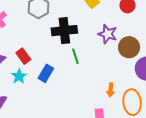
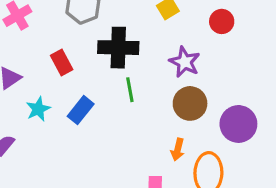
brown circle: (129, 47) -> (190, 103), moved
red rectangle: (23, 56) -> (62, 63), moved

